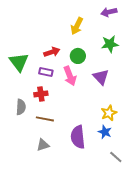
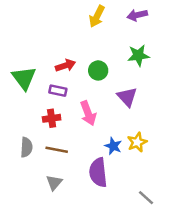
yellow arrow: (77, 26) -> (97, 16), moved
pink arrow: (70, 76) -> (88, 113), moved
gray semicircle: (21, 107) -> (26, 147), moved
blue star: (105, 132) -> (113, 146), moved
gray triangle: (43, 145) -> (54, 182), turned -32

